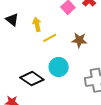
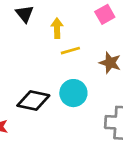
black diamond: (32, 79) -> (33, 100), turned -35

